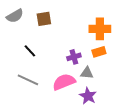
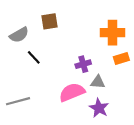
gray semicircle: (15, 16) -> (19, 35), moved
orange rectangle: (99, 52) -> (121, 58), moved
gray line: (28, 80) -> (18, 101), moved, turned -40

